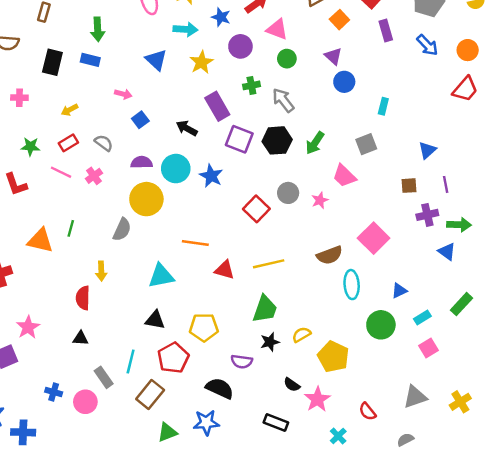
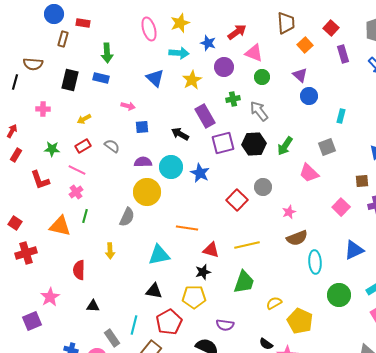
blue square: (140, 120) -> (142, 127), turned 32
purple square: (239, 139) -> (223, 143), turned -35
pink cross: (94, 176) -> (76, 192), moved
pink star: (320, 200) -> (289, 212), moved
pink square: (374, 238) -> (341, 207), moved, size x0.7
blue triangle: (399, 291) -> (354, 250), moved, size x1.5
red semicircle: (83, 298) -> (79, 270), moved
black star: (270, 342) -> (203, 272), moved

